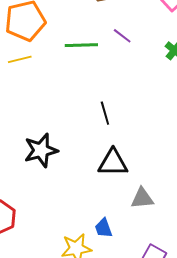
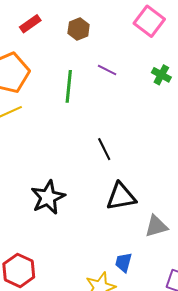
green line: (81, 45) -> (69, 86), turned -72
blue trapezoid: (104, 228) -> (124, 262), turned 45

